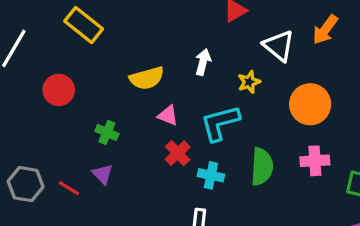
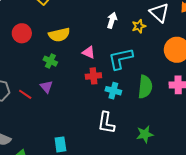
yellow semicircle: (147, 78) -> (59, 35), moved
yellow star: (249, 82) -> (139, 26), moved
red cross: (178, 153) -> (93, 76), turned 35

